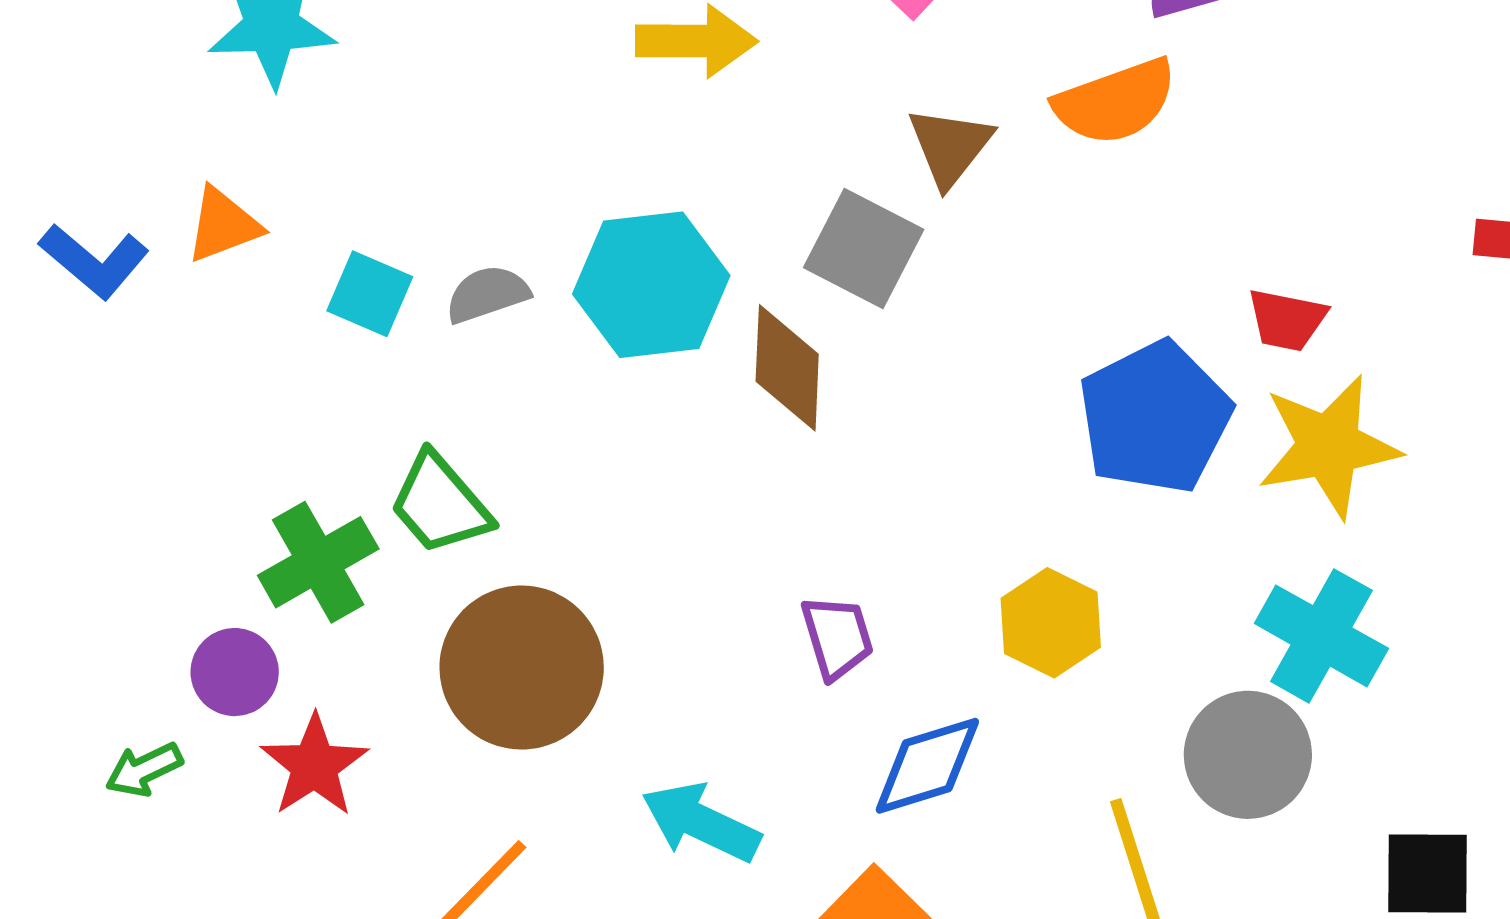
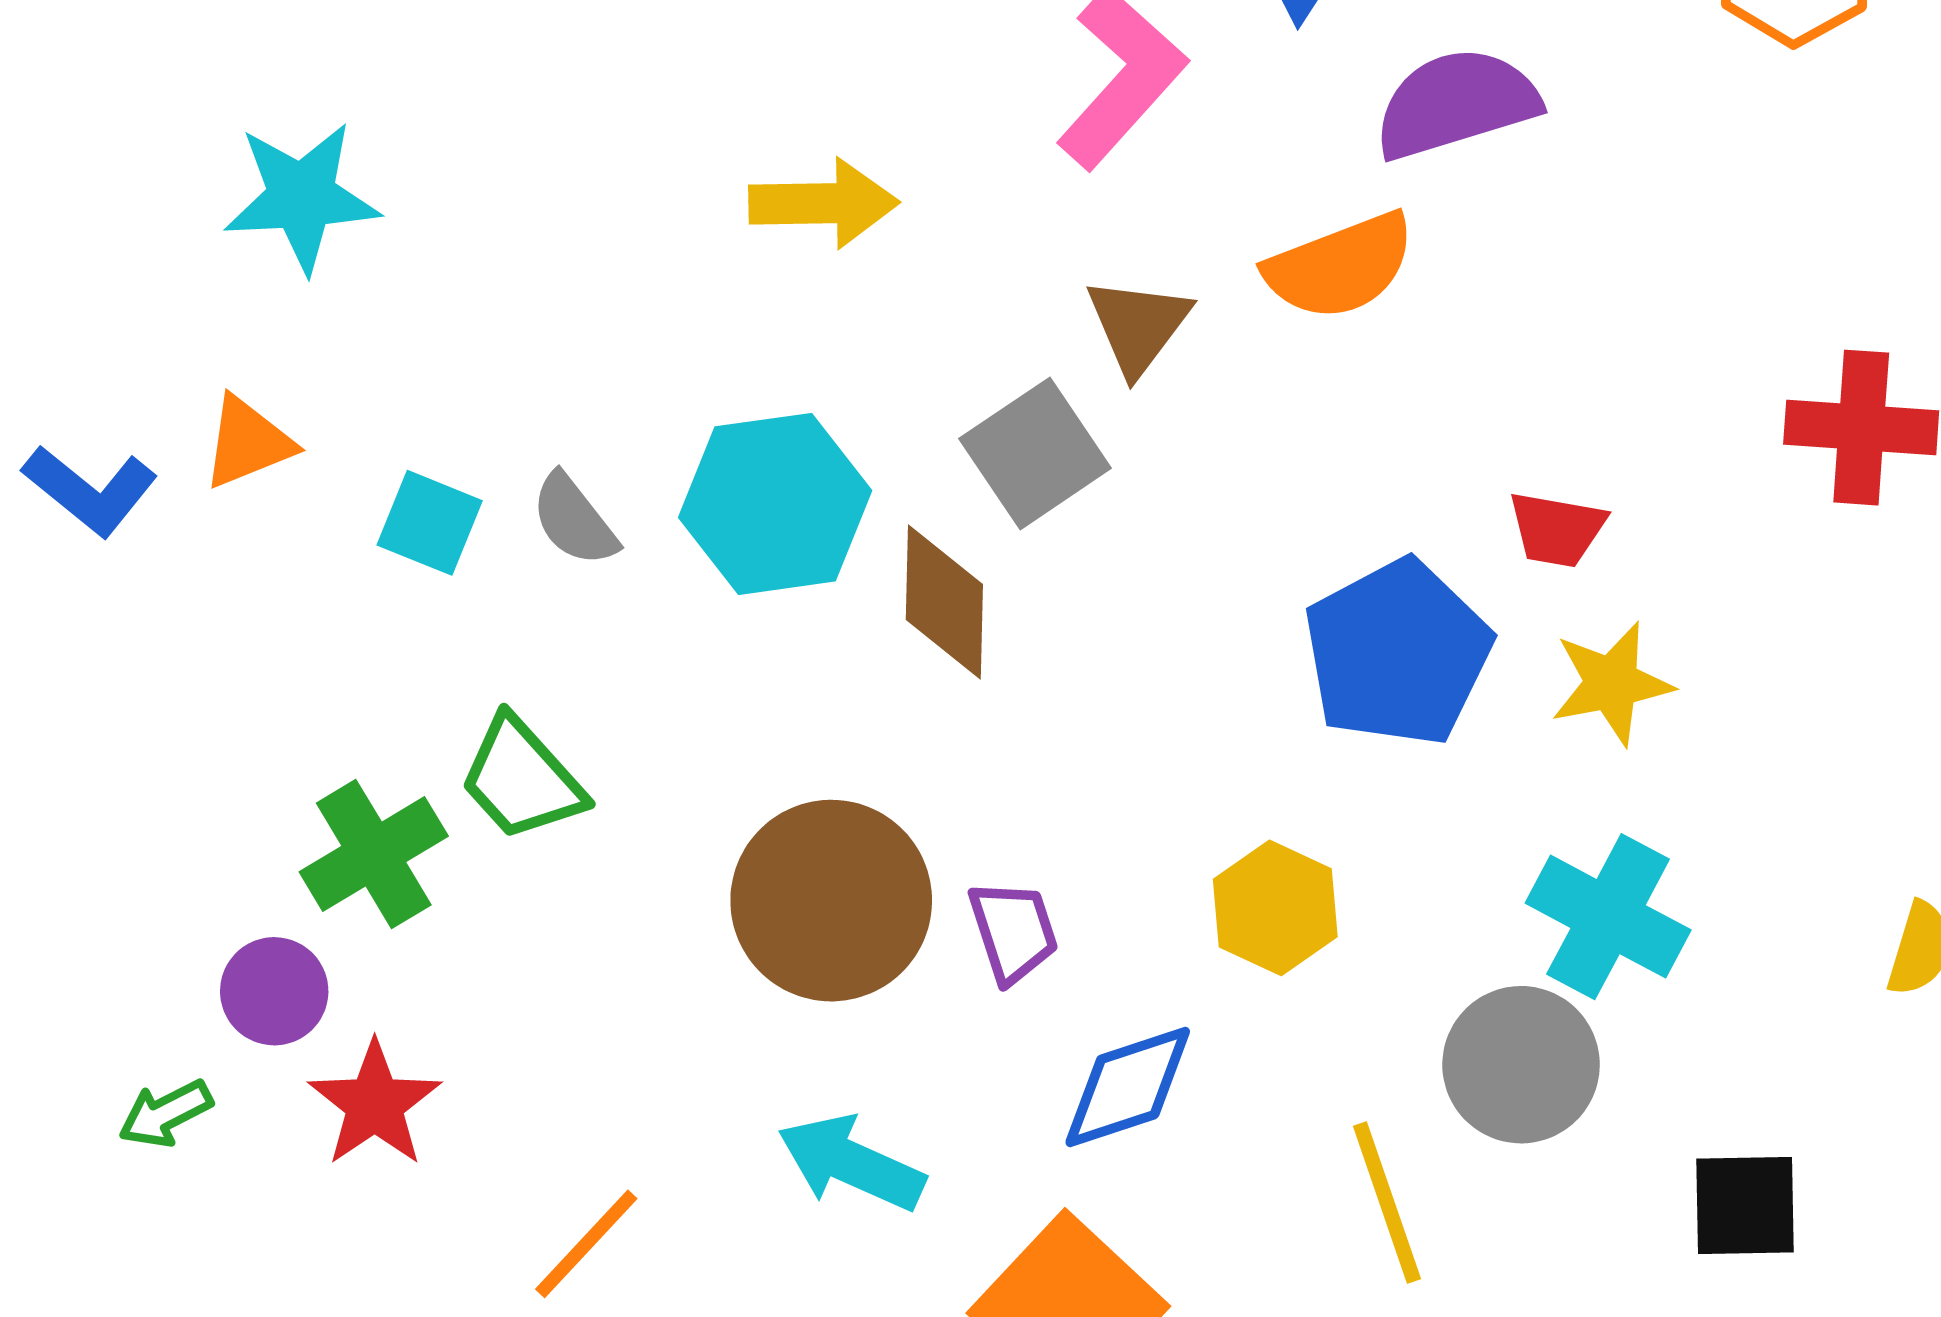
gray square: (864, 248) -> (1035, 453), turned 30
gray semicircle: (487, 294) -> (574, 520), turned -108
yellow star: (1329, 446) -> (1612, 683), size x0.7
brown circle: (522, 668) -> (831, 901), moved

